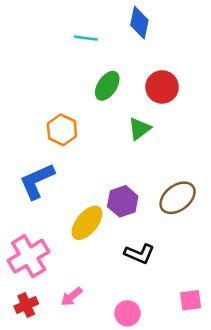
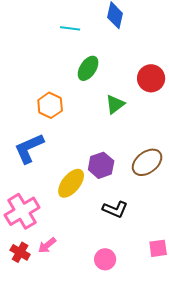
red circle: (162, 87) -> (151, 78), moved
pink arrow: (71, 297) -> (47, 245), moved
red cross: (26, 305) -> (20, 252), turned -36

